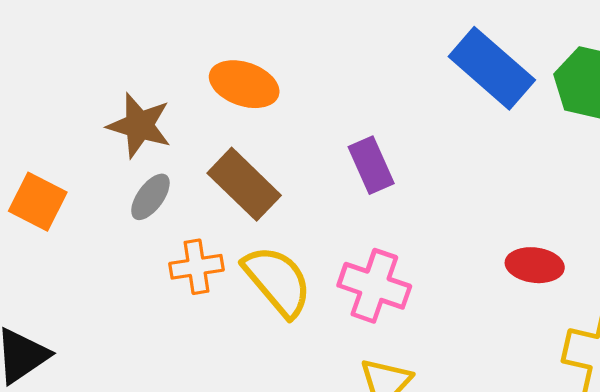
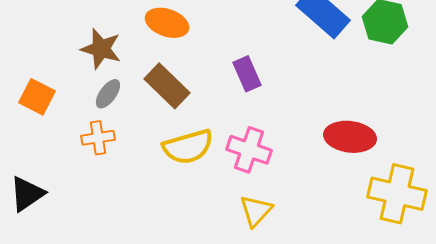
red ellipse: (535, 265) -> (350, 137), size x1.4
orange cross: (197, 267) -> (98, 138), moved
yellow semicircle: (277, 281) -> (188, 147), turned 114

